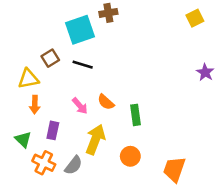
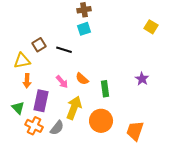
yellow square: (195, 18) -> (151, 27), moved, turned -32
cyan square: (80, 30) -> (84, 29), moved, size x0.6
purple star: (205, 72) -> (142, 79), moved
purple rectangle: (53, 130) -> (41, 101), size x1.5
orange circle: (130, 156) -> (101, 121), size x1.5

